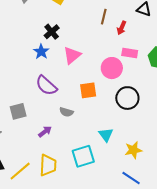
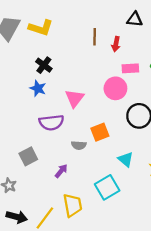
pink triangle: (72, 55) -> (75, 98), moved
purple semicircle: (46, 85) -> (51, 122), turned -35
orange square: (88, 90) -> (100, 132), moved

